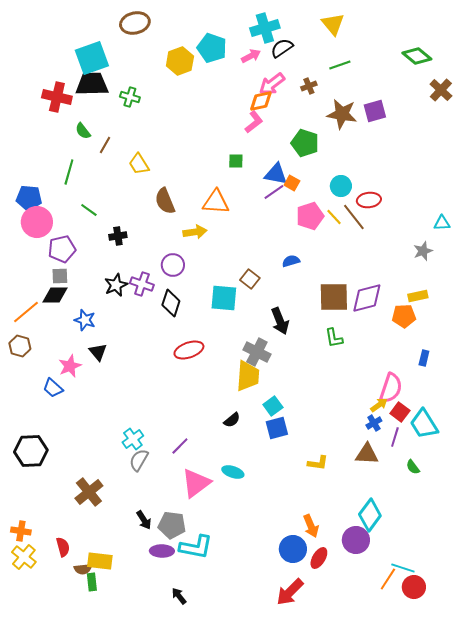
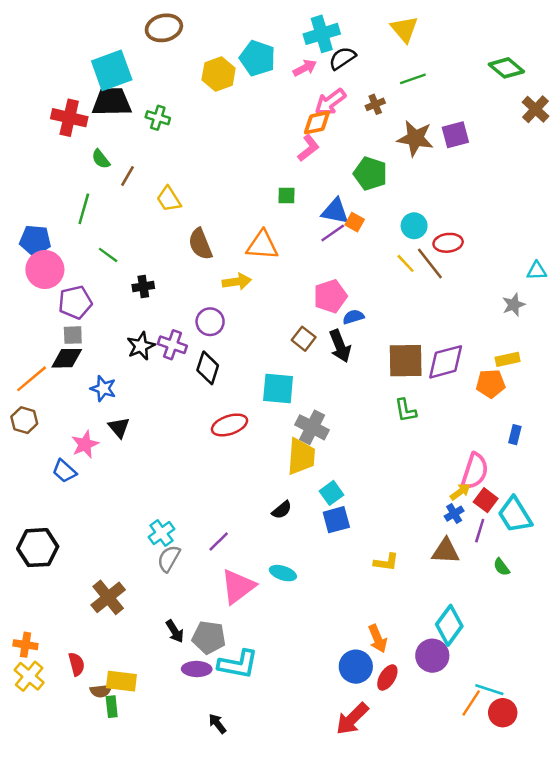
pink pentagon: (310, 216) -> (330, 296), moved
cyan square: (224, 298) -> (278, 389), moved
black arrow: (280, 321) -> (340, 346), moved

